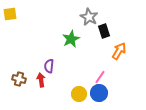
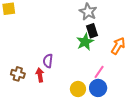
black rectangle: (104, 31) -> (92, 31), moved
green star: (71, 39) -> (85, 42), moved

